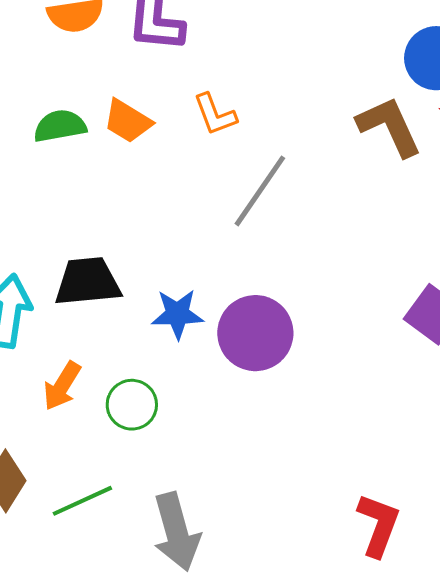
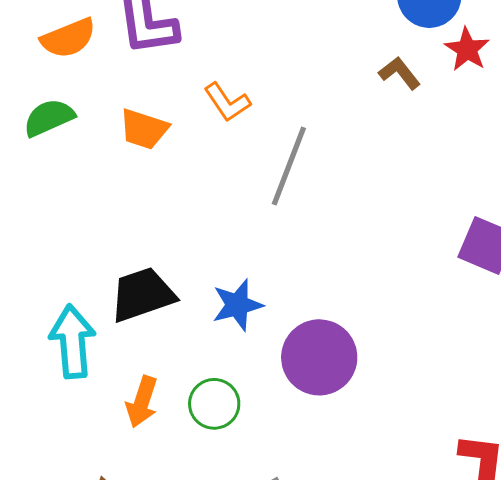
green semicircle: (60, 126) -> (49, 118), moved
brown L-shape: (389, 126) -> (400, 73), size x0.6
purple circle: (255, 333) -> (319, 357), moved

